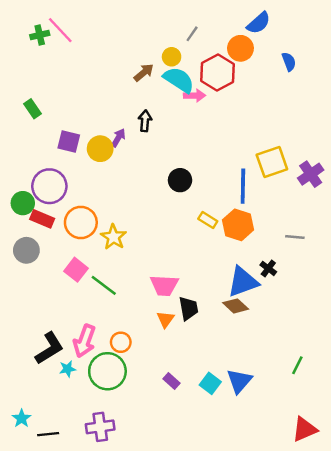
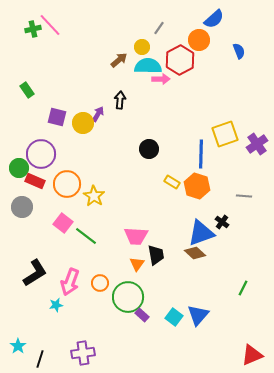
cyan semicircle: (179, 80) -> (148, 66), turned -32
black L-shape: (49, 348) -> (35, 273), moved
green line: (297, 365) -> (243, 288), moved
green circle: (107, 371) -> (128, 297), moved
black line: (48, 434) -> (40, 359), turned -66

